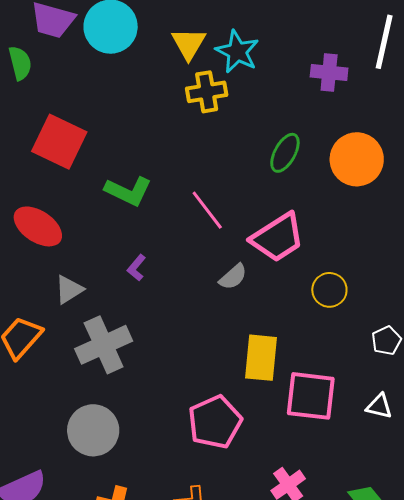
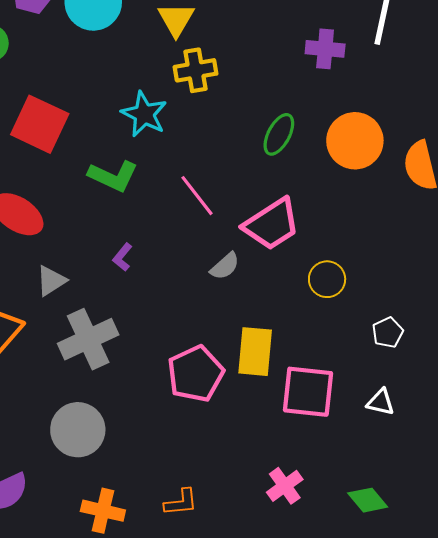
cyan star: (237, 52) -> (144, 114), moved
pink pentagon: (215, 422) -> (195, 374), moved

